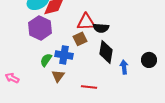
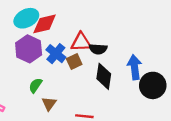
blue cross: (64, 55) -> (56, 54), moved, turned 30
black circle: (149, 60) -> (153, 85), size x1.5
blue arrow: (124, 67) -> (135, 67), moved, size x1.5

